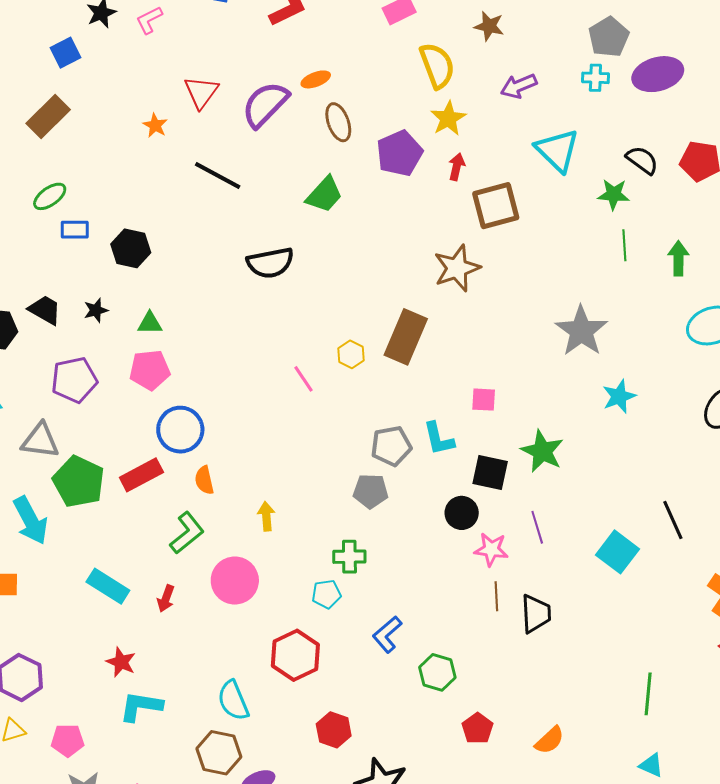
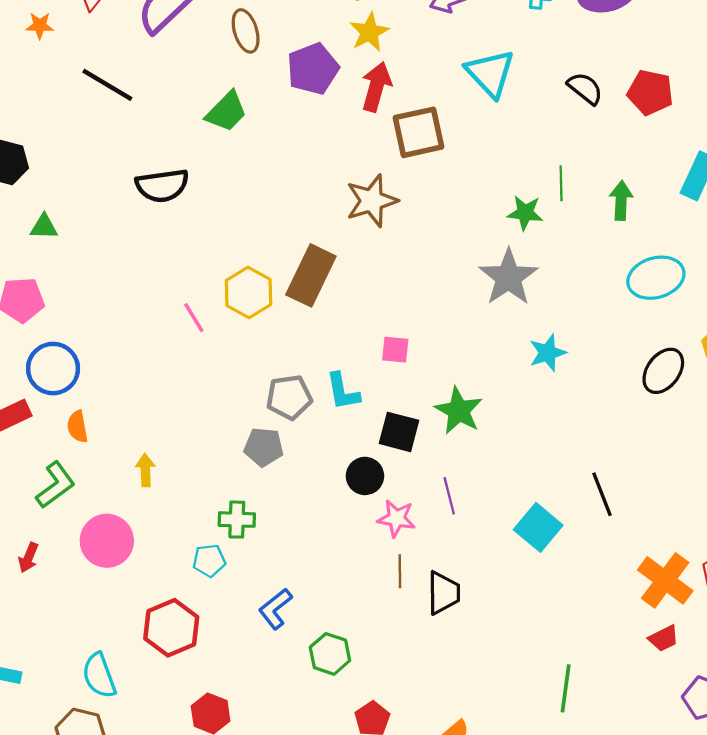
orange star: (155, 125) -> (40, 26), turned -30
red arrow: (457, 167) -> (376, 87), size x1.6
green star: (614, 194) -> (525, 213), moved
green triangle: (150, 323) -> (44, 227), moved
yellow hexagon: (351, 354) -> (248, 292), size x1.6

